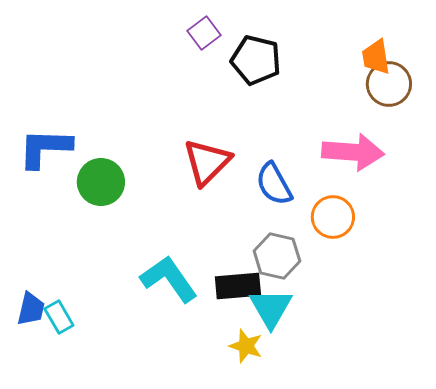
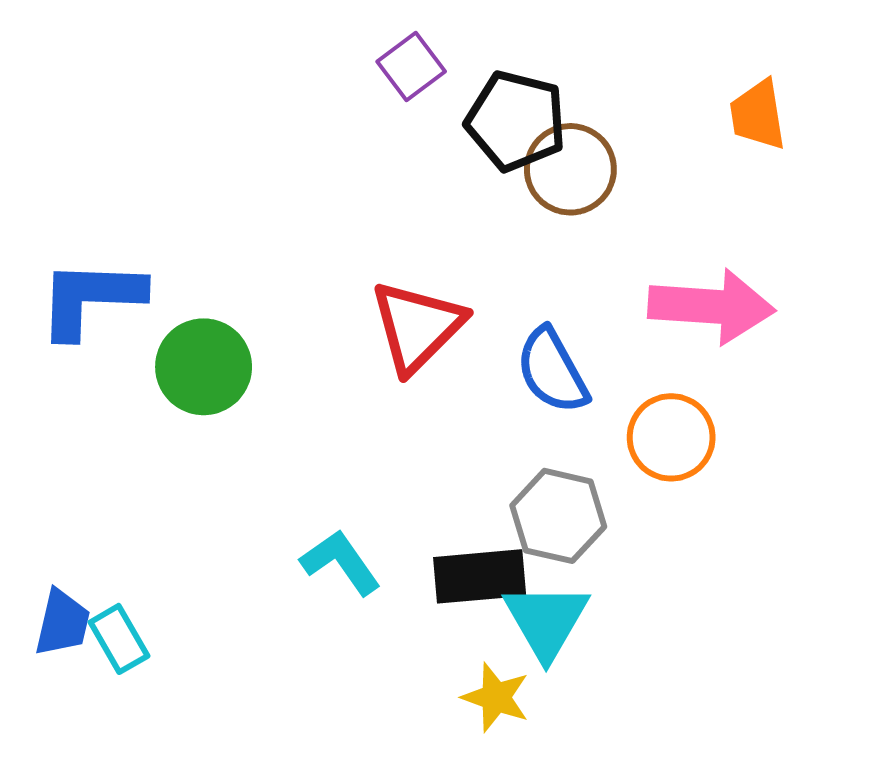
brown circle: (389, 84) -> (570, 169), moved
cyan L-shape: (169, 279) -> (341, 562), size x0.7

